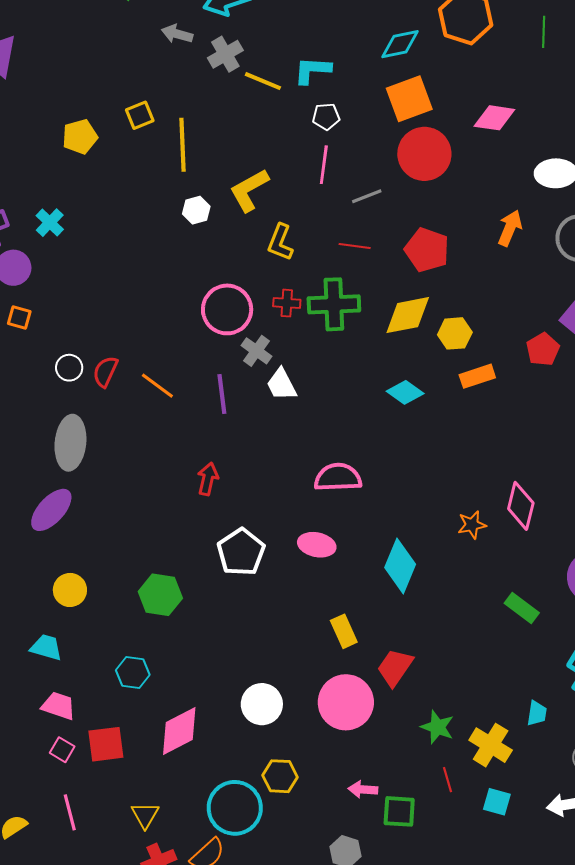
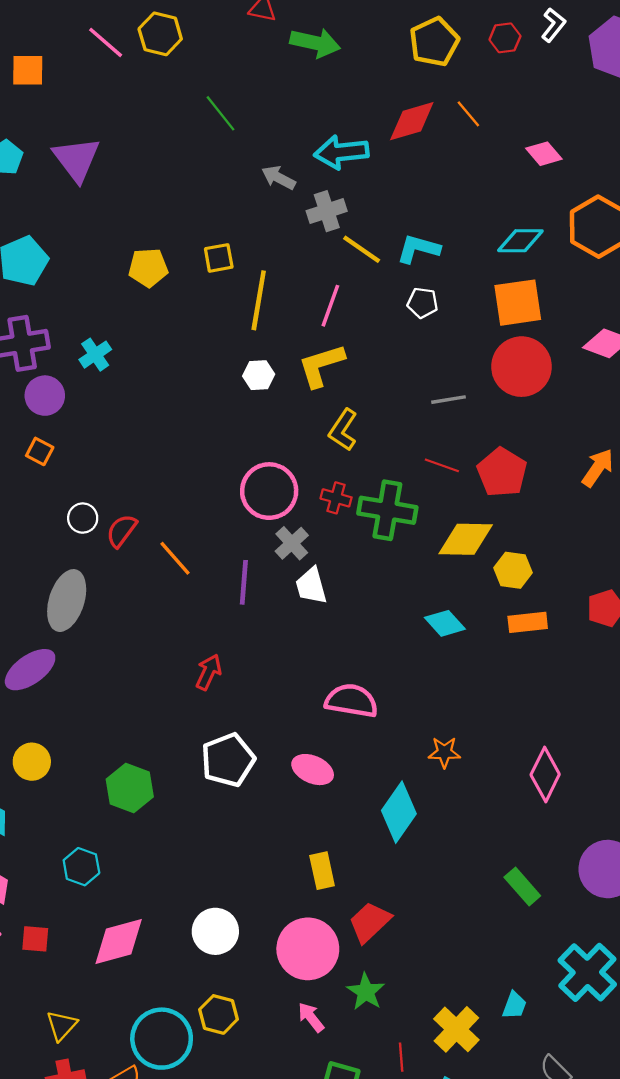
pink line: (324, 165) -> (330, 306), moved
red line: (355, 246) -> (442, 465), moved
orange star: (472, 525) -> (444, 752), moved
green star: (437, 727) -> (366, 992), moved
red square: (106, 744) -> (35, 939), size x0.7
pink arrow: (363, 789) -> (311, 1017), moved, turned 36

